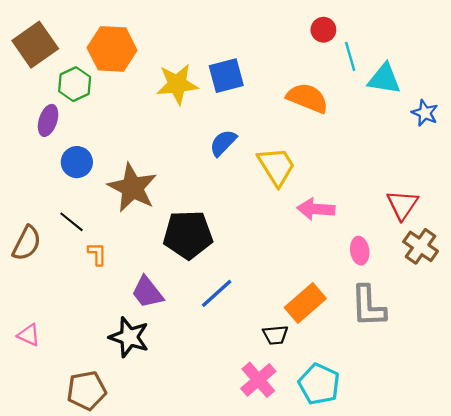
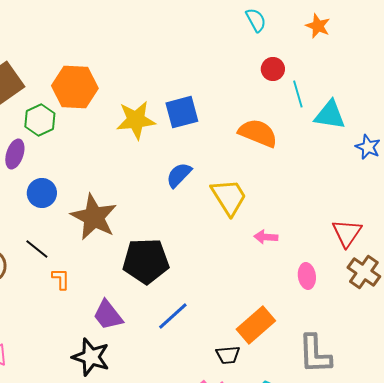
pink arrow: (316, 209) -> (266, 237), size x0.7
gray L-shape: (368, 306) -> (315, 354), moved

